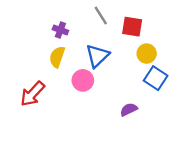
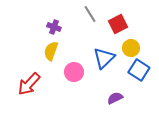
red square: (132, 27) -> (118, 24), turned -36
blue triangle: (97, 56) -> (104, 58), moved

